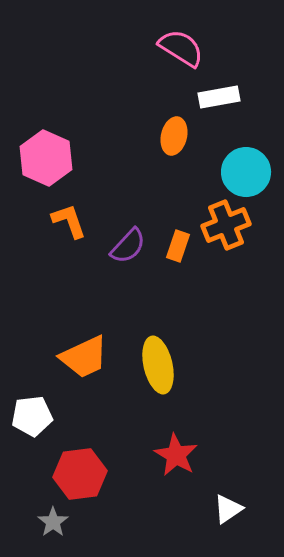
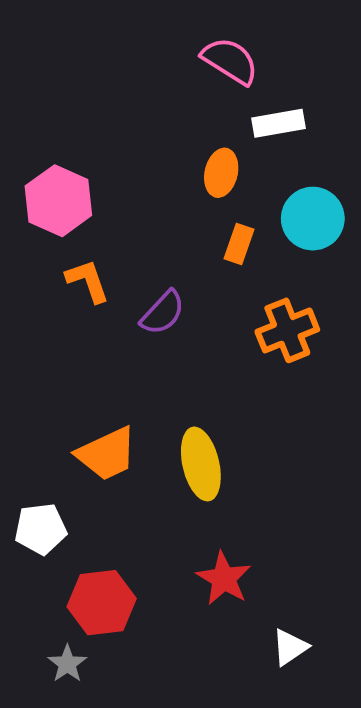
orange cross: (226, 225) -> (287, 330), moved
orange rectangle: (178, 246) -> (239, 244), moved

